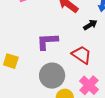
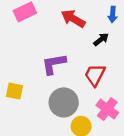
red trapezoid: (82, 55) -> (95, 75), turned -90

